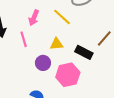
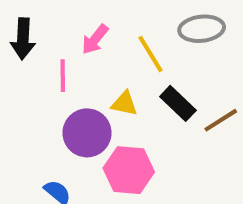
black rectangle: (84, 52) -> (178, 103), moved
purple circle: (43, 63) -> (87, 133), size x1.5

